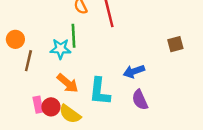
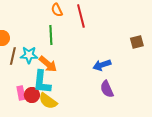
cyan star: (60, 49) -> (29, 55), moved
orange arrow: (68, 83) -> (48, 64), moved
cyan L-shape: (100, 91) -> (42, 82), moved

